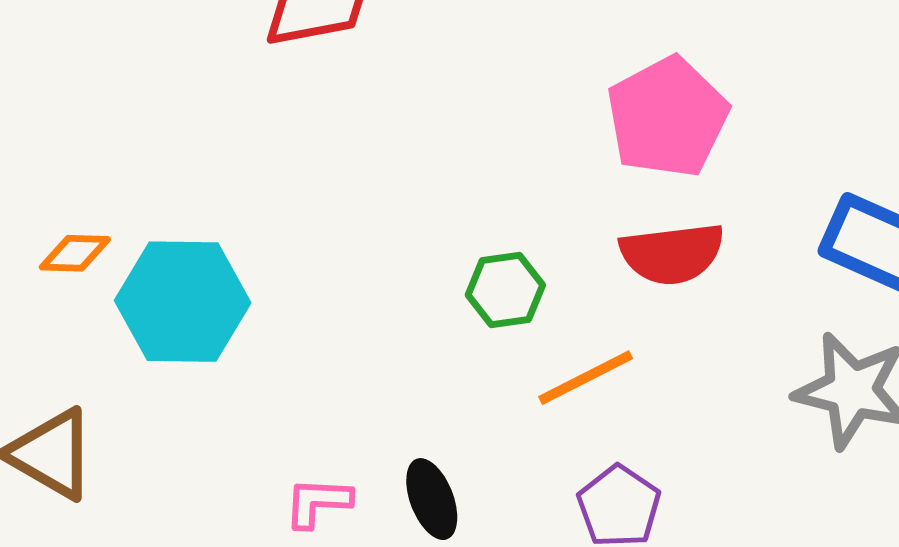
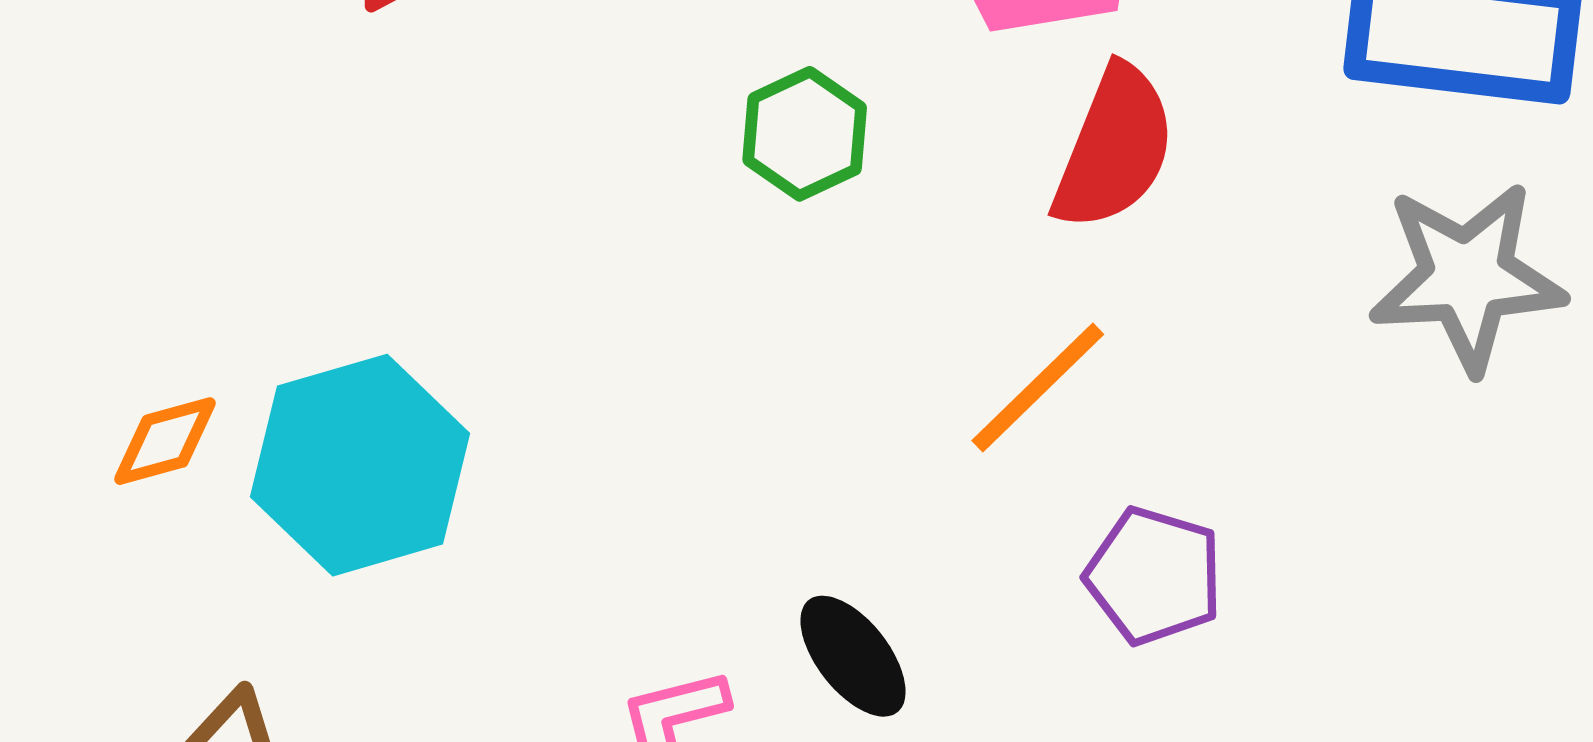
red semicircle: (672, 254) -> (1114, 148), turned -44
green hexagon: (505, 290) -> (805, 134), moved

